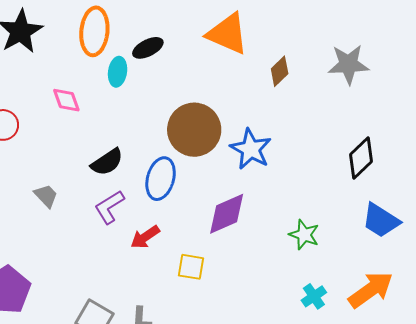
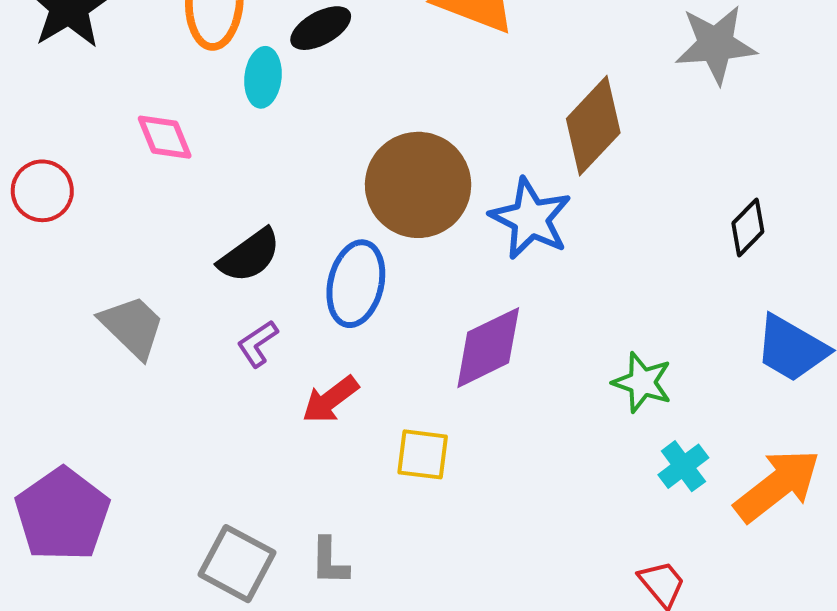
brown diamond: (280, 71) -> (593, 126), moved, size x1.6
black diamond: (361, 158) -> (748, 227), size x0.7
gray trapezoid: (46, 196) -> (132, 327), size x1.4
purple L-shape: (109, 207) -> (258, 344), size x0.7
cyan cross: (314, 296) -> (683, 466), moved

